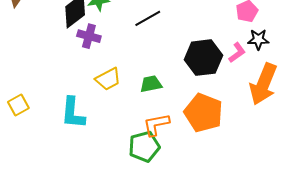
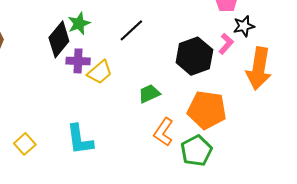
yellow trapezoid: (108, 79) -> (100, 72), moved
orange L-shape: (156, 125) -> (163, 132), turned -32
green pentagon: (144, 147) -> (196, 151), moved

